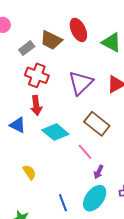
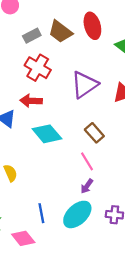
red arrow: (36, 105) -> (31, 101), turned 90
brown rectangle: (97, 124) -> (94, 133), size x0.7
pink line: (85, 152) -> (87, 161), moved

